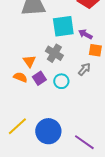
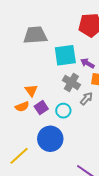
gray cross: (54, 53) -> (71, 82), moved
orange semicircle: (20, 77) -> (22, 107), turned 136
blue circle: (48, 131) -> (50, 139), moved

